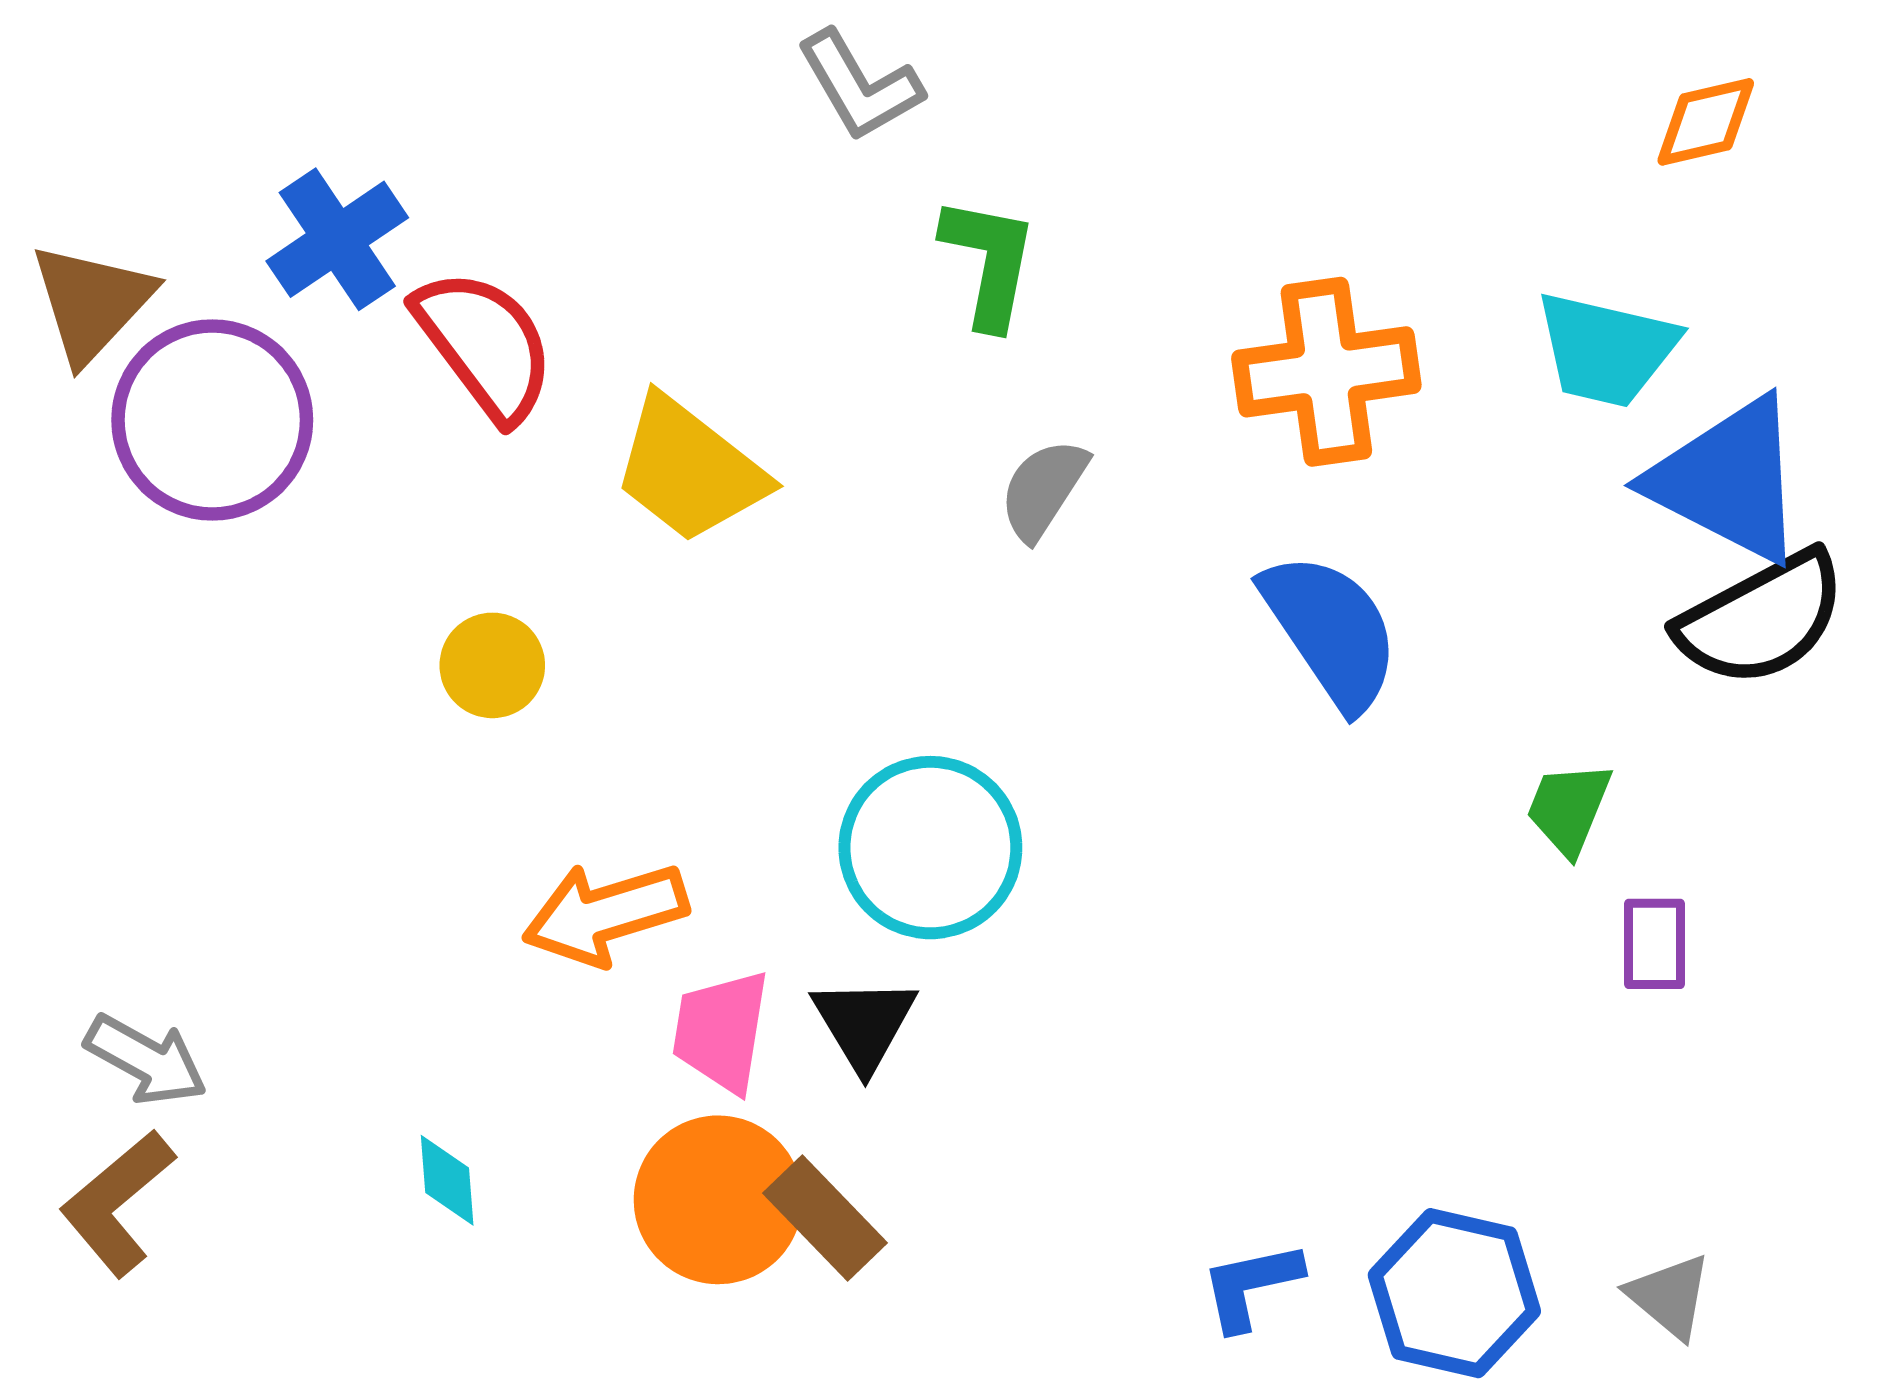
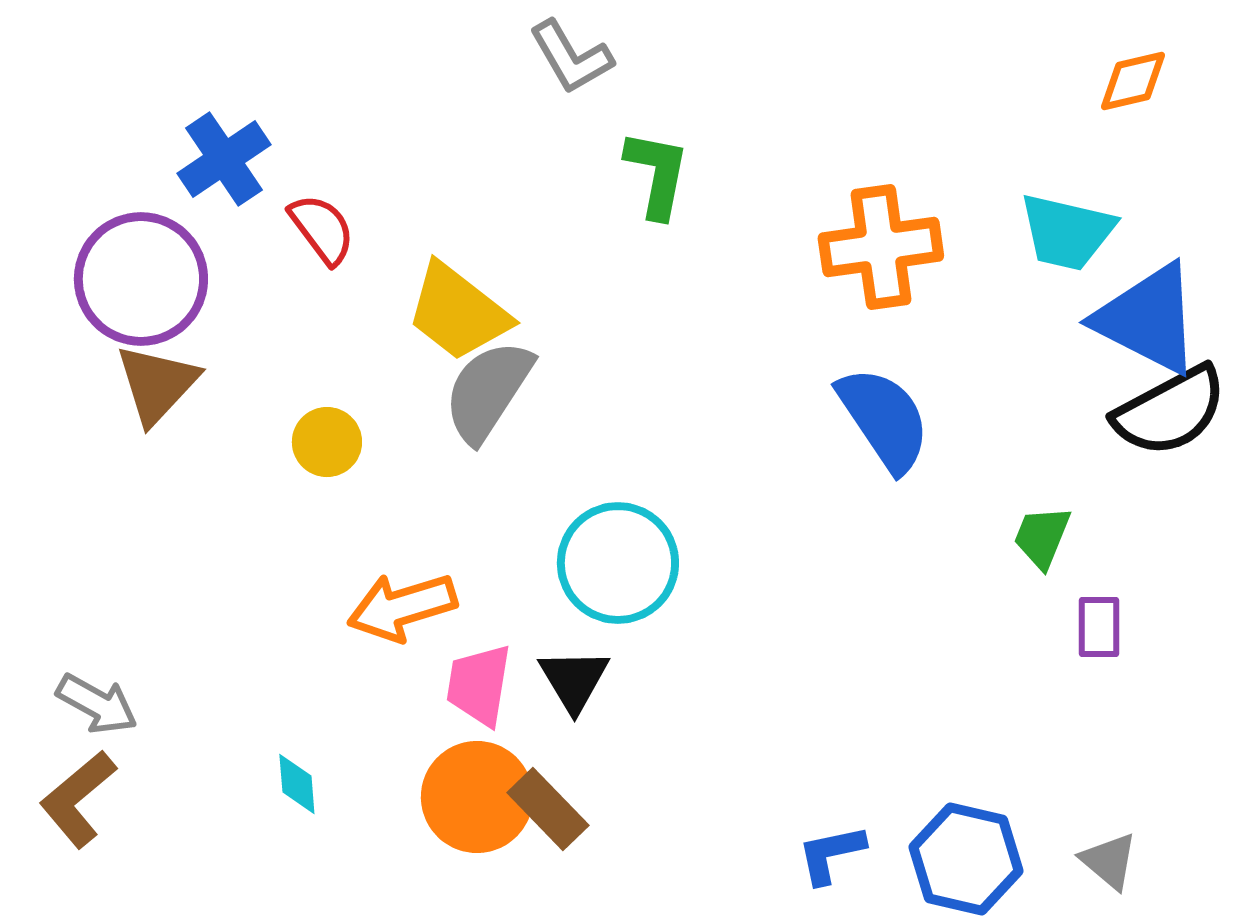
brown triangle: (92, 303) -> (157, 384), moved
red semicircle: (485, 345) -> (322, 229), size x0.7
gray semicircle: (1043, 489) -> (488, 391), moved, size x1.5

